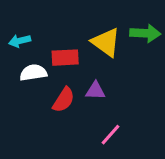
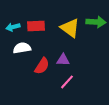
red rectangle: (65, 58) -> (36, 26), moved
pink line: (110, 135) -> (67, 82), moved

